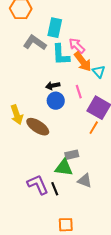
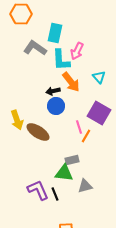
pink arrow: (77, 46) -> (77, 51), turned -108
orange arrow: (83, 62) -> (71, 82), moved
pink line: (79, 92) -> (79, 127), moved
orange line: (94, 128) -> (86, 136), moved
gray triangle: (85, 181) -> (85, 186), turned -35

